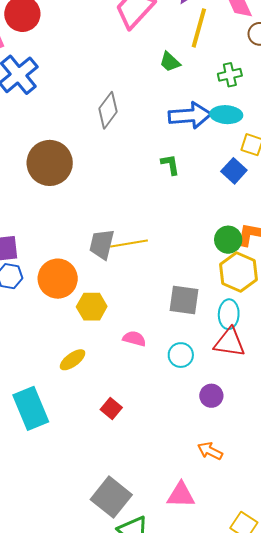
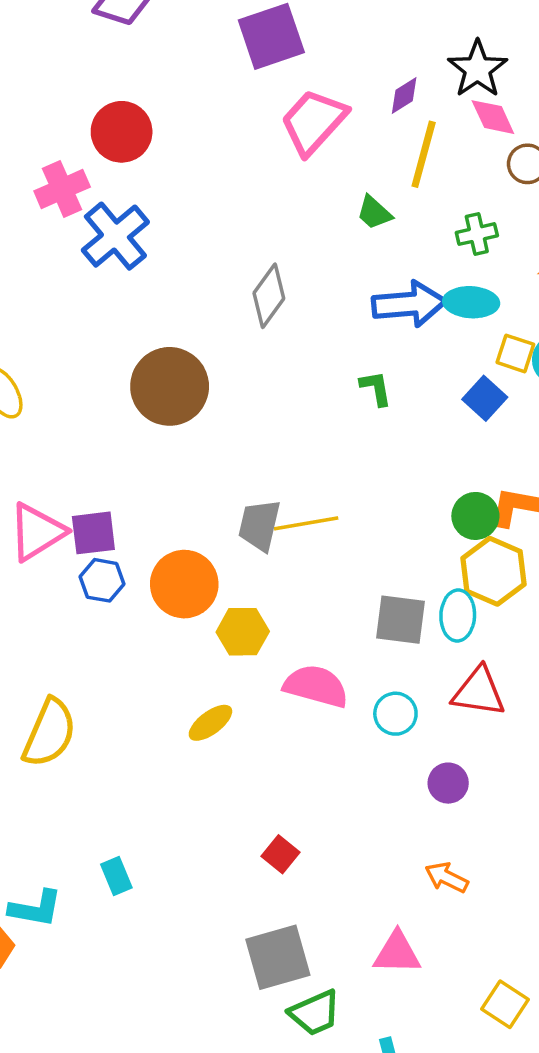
cyan ellipse: (229, 314) -> (458, 616), moved
pink semicircle: (134, 339) -> (316, 686), size x1.6
cyan rectangle: (31, 408) -> (116, 876), moved, size x0.5
red square: (111, 408) -> (280, 854), moved
gray square: (111, 497) -> (278, 957), turned 36

